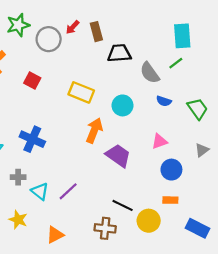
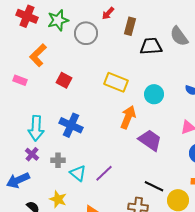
red arrow: (73, 27) -> (108, 13), moved
brown rectangle: (96, 32) -> (130, 26), turned 30
gray semicircle: (150, 73) -> (179, 36), moved
red square: (32, 80) -> (64, 80), moved

